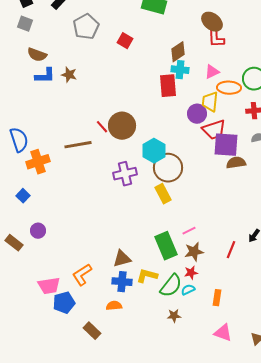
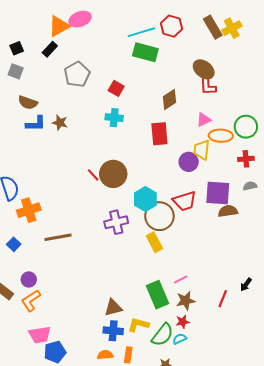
cyan cross: (180, 70) -> (114, 118), moved
red trapezoid: (214, 130) -> (185, 201), moved
brown line: (78, 145) -> (58, 237), moved
orange L-shape: (82, 275) -> (31, 301), moved
orange rectangle: (217, 298) -> (128, 355), moved

